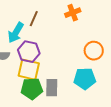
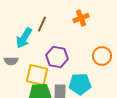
purple hexagon: (29, 52) -> (57, 57), moved
cyan pentagon: (85, 79) -> (80, 84), moved

